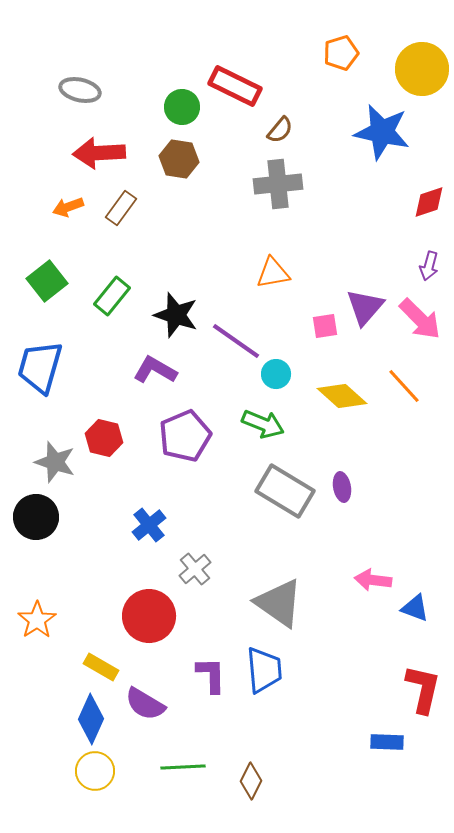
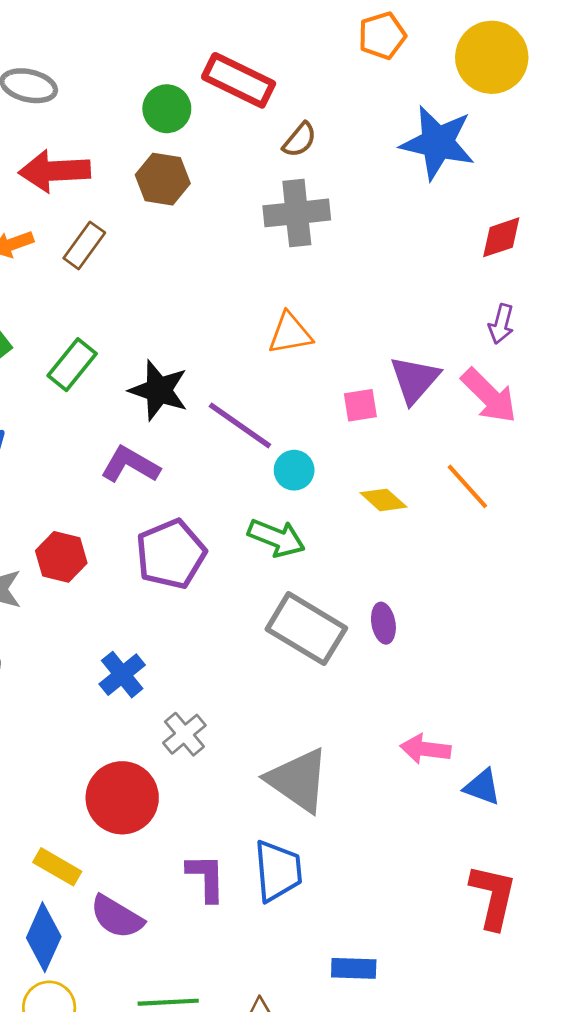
yellow diamond: (342, 396) -> (383, 500), size x0.7
blue rectangle: (387, 742) -> (354, 968), moved

